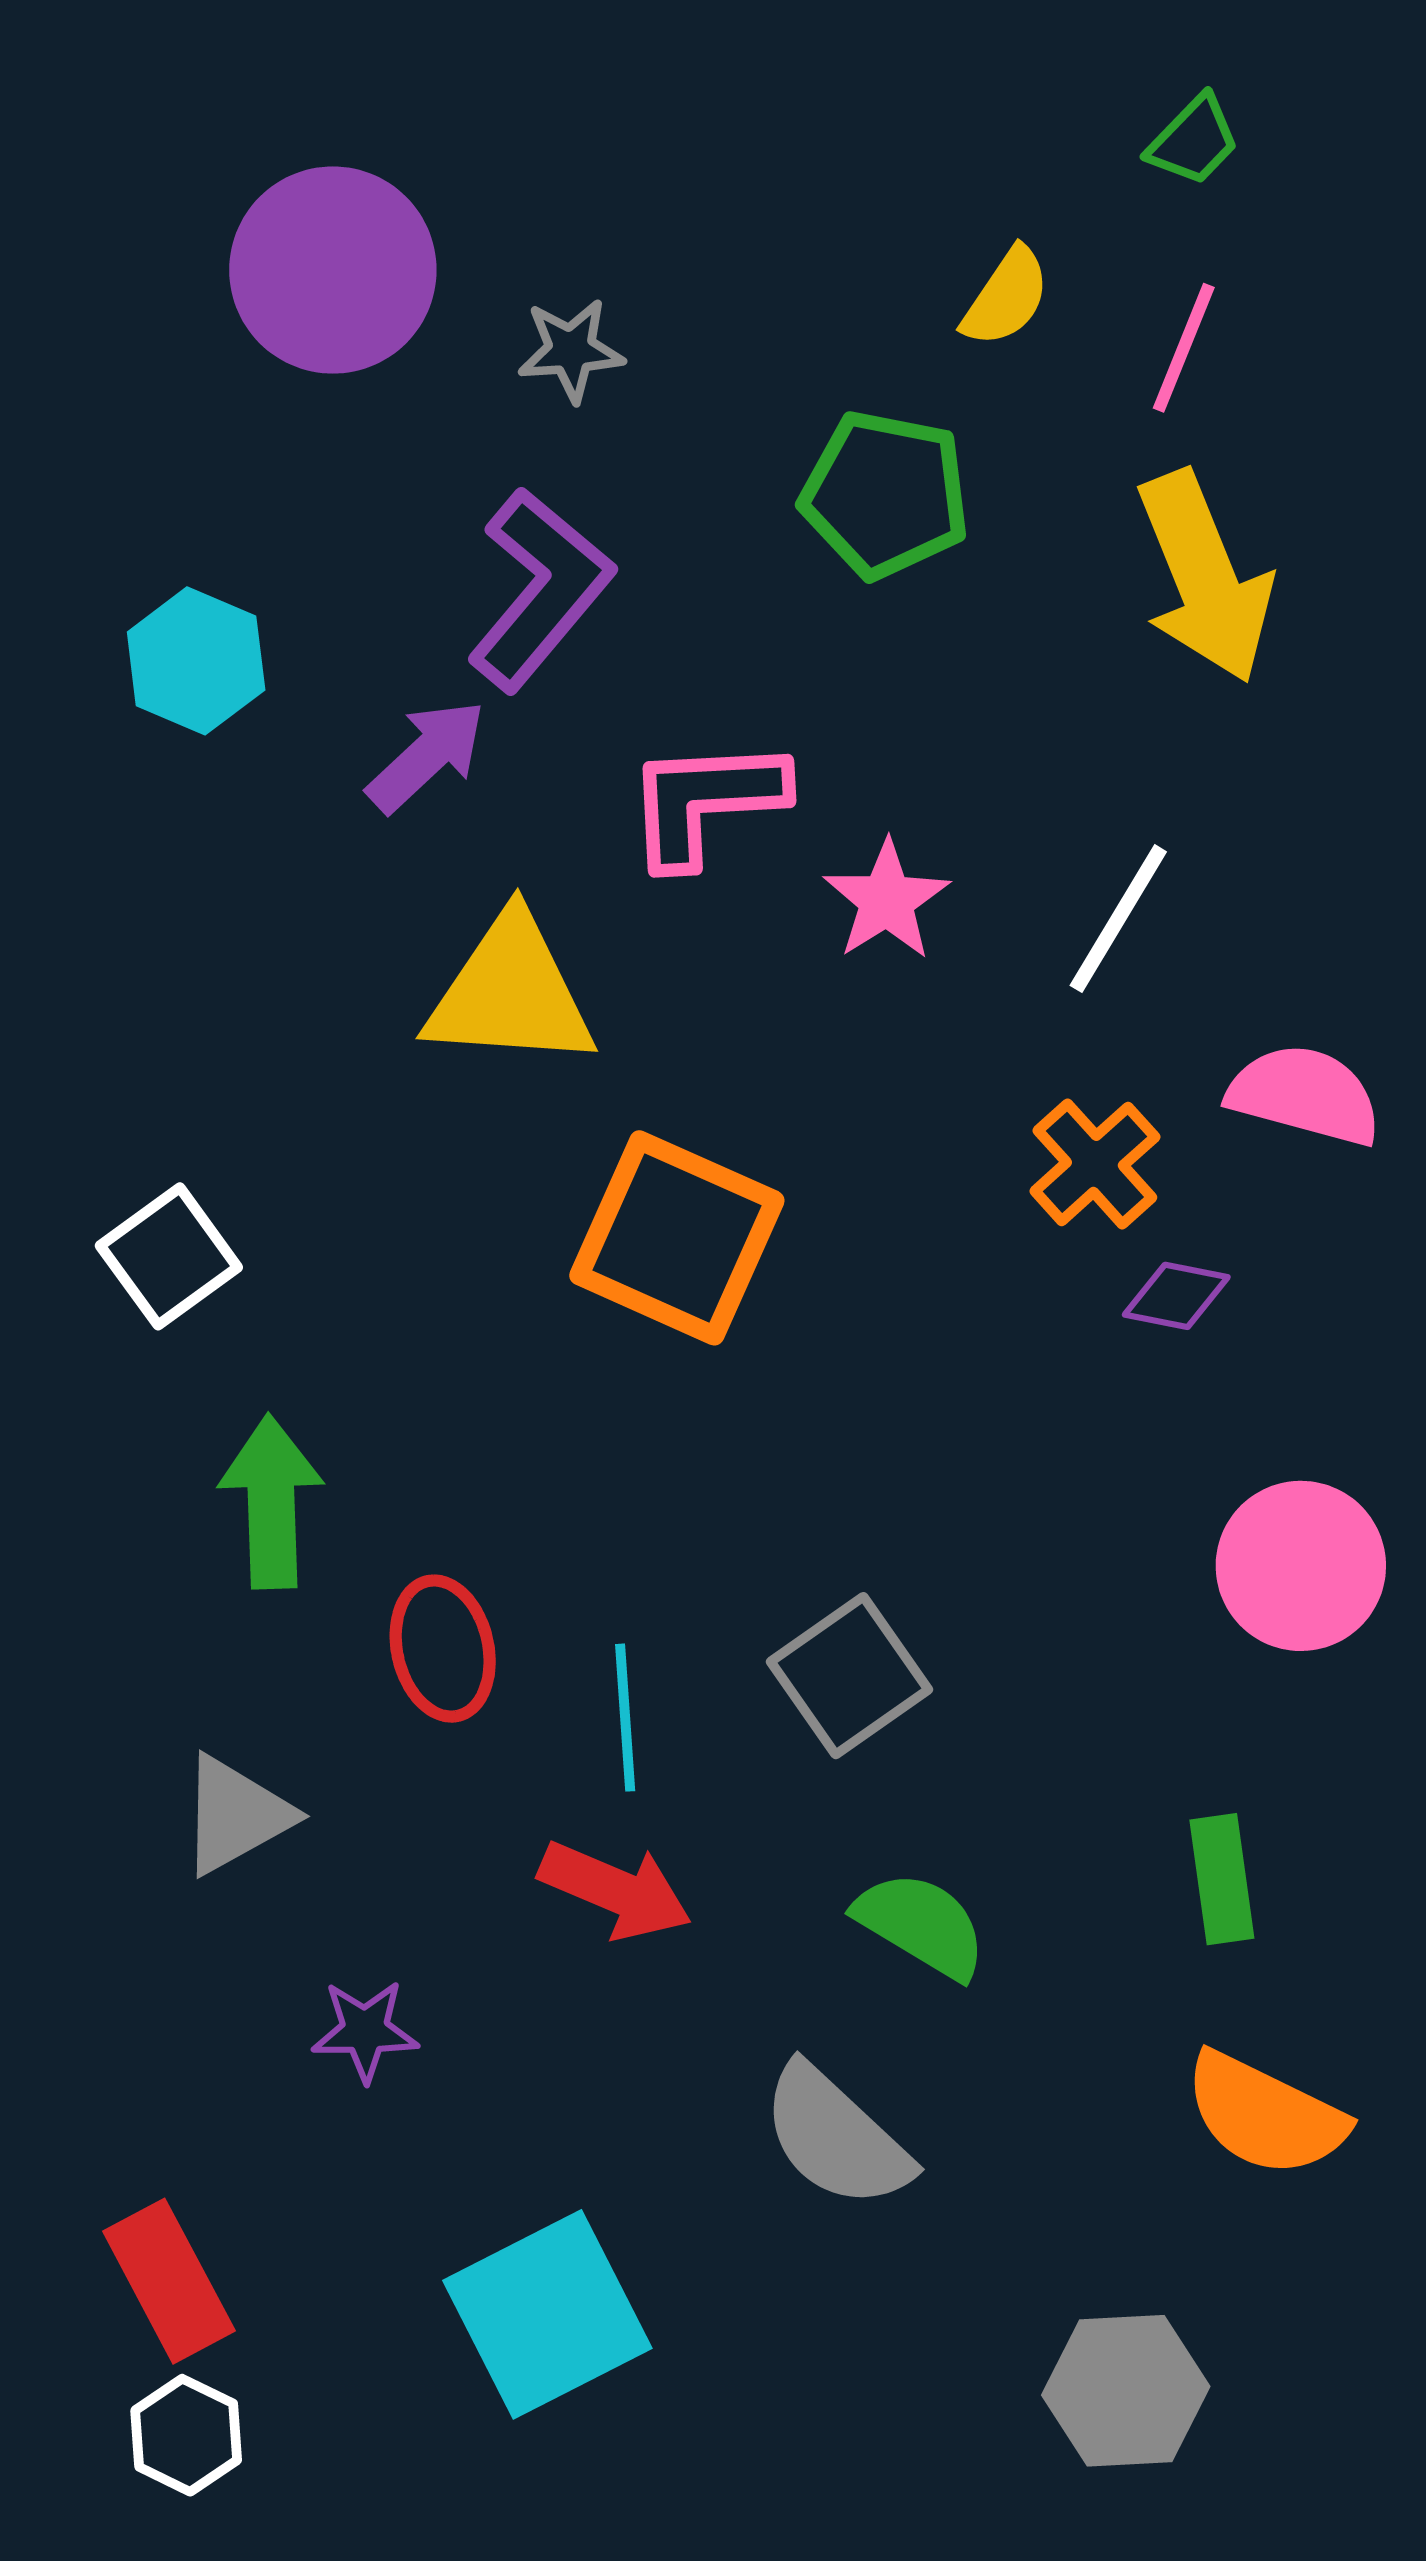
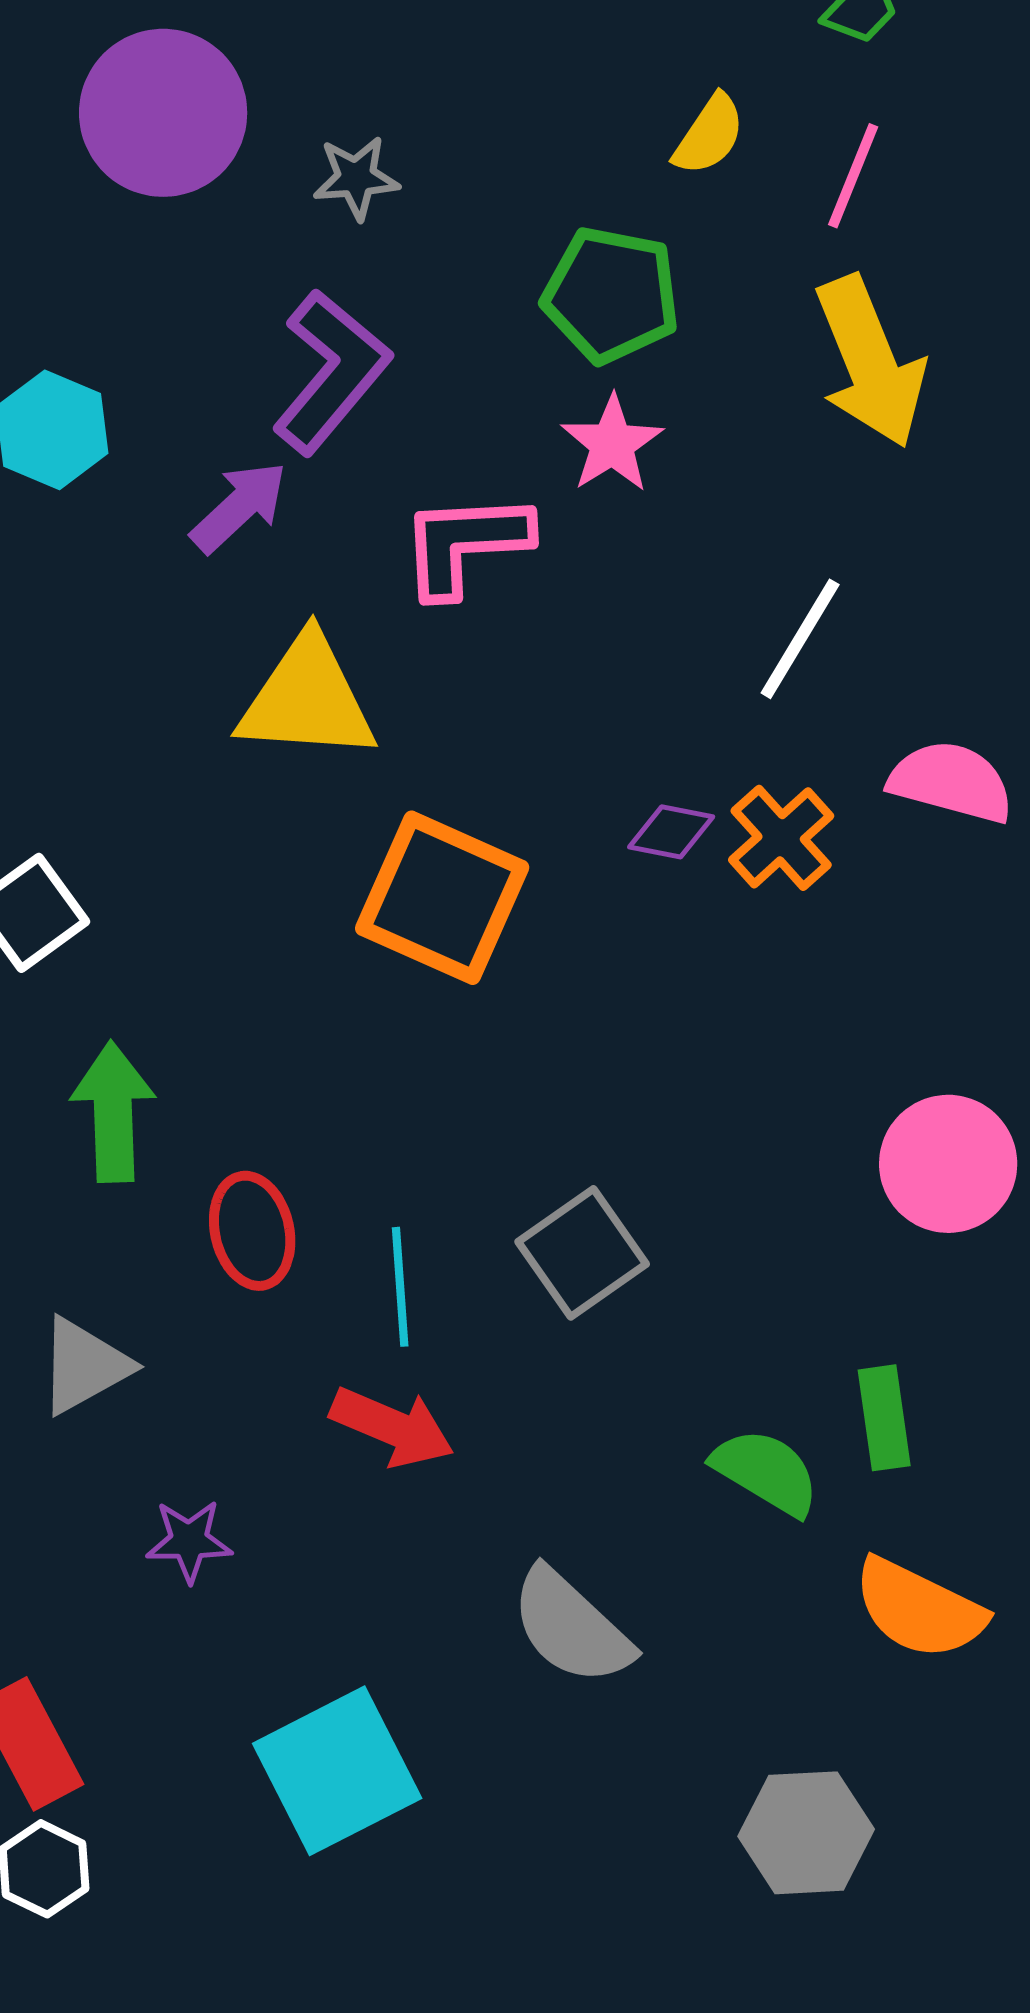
pink star: (887, 900) -> (612, 444), moved
purple diamond: (1176, 1296) -> (671, 832), moved
green semicircle: (921, 1925) -> (766, 1472), moved

